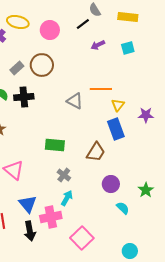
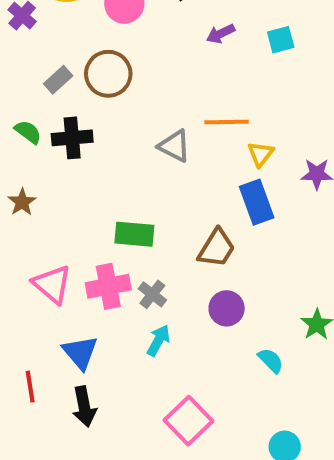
purple circle: (111, 184) -> (227, 308), moved
pink cross: (51, 217) -> (108, 286), moved

